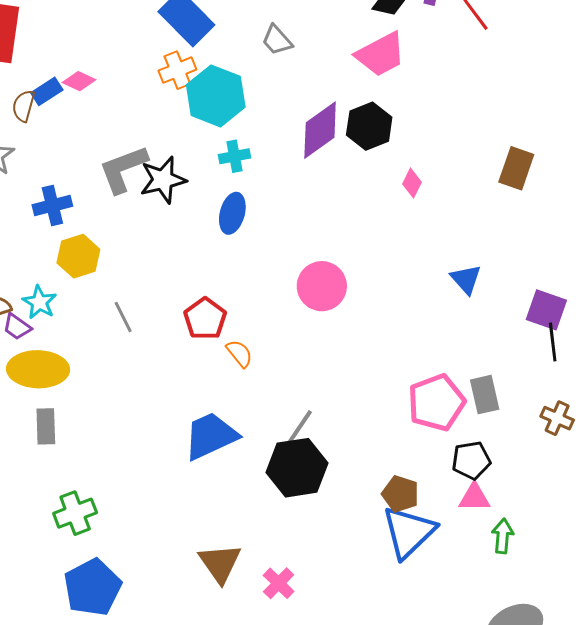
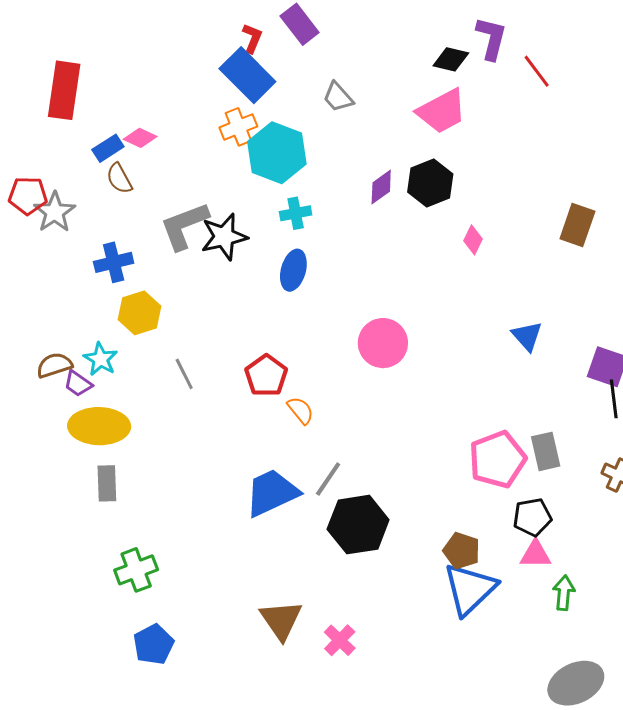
brown semicircle: (24, 106) -> (119, 178), moved, turned -44
purple diamond: (320, 130) -> (381, 187), size x0.6
gray line: (300, 427) -> (328, 479), moved
blue pentagon: (92, 587) -> (154, 644), size x0.7

